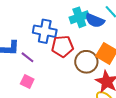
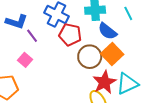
blue semicircle: (95, 21) -> (107, 31), moved

